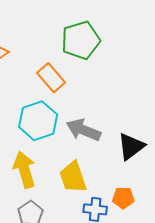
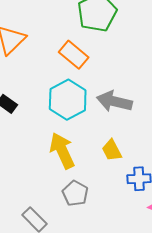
yellow trapezoid: (73, 177) -> (112, 150), size x0.7

